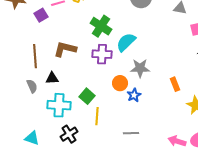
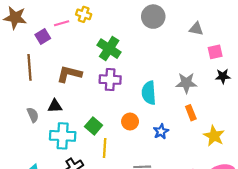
cyan semicircle: (126, 42) -> (149, 93), moved, turned -50
brown line: (35, 56) -> (29, 67), moved
gray star: (140, 68) -> (186, 83), moved
orange circle: (120, 83) -> (130, 122), moved
blue star: (134, 95) -> (161, 131), moved

